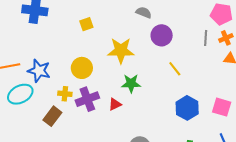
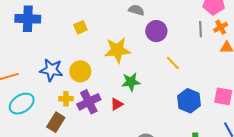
blue star: (39, 71) -> (51, 70), moved

